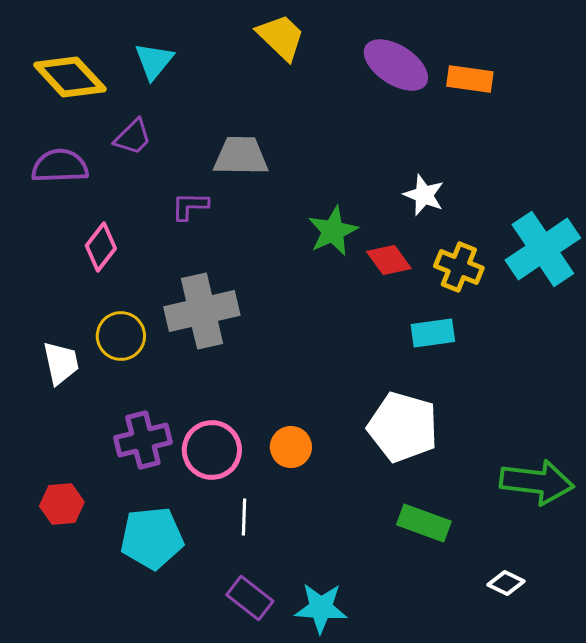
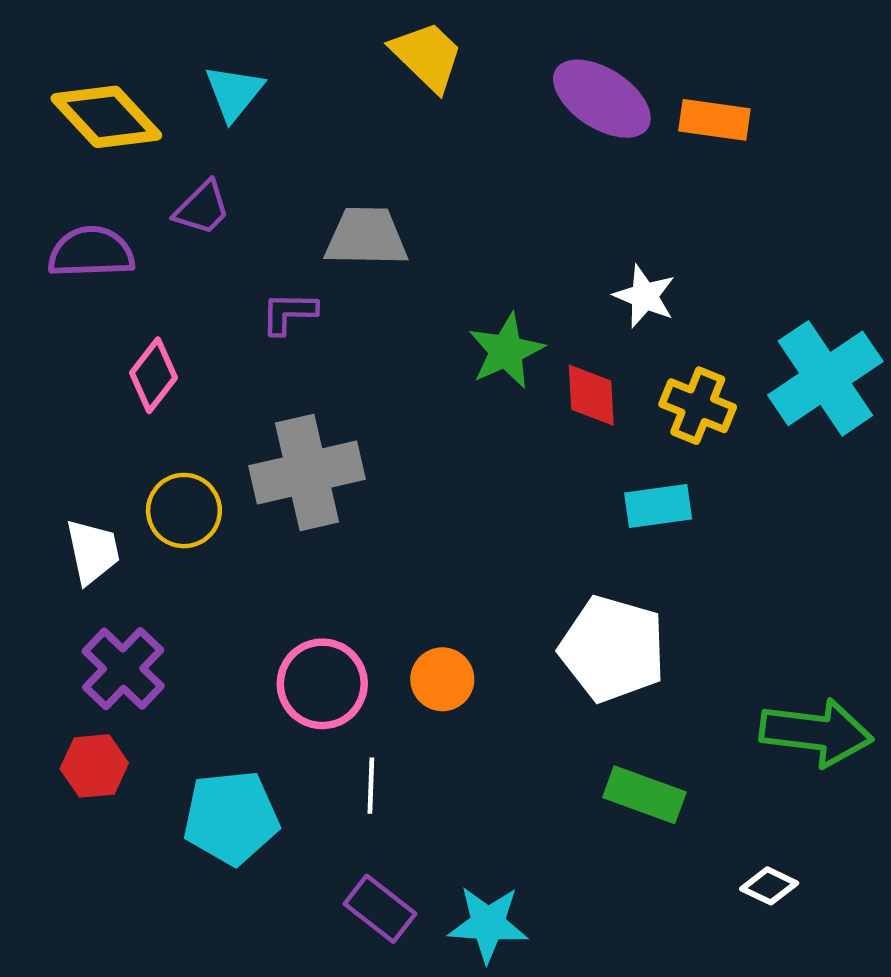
red diamond: (389, 260) -> (591, 395), turned 33
purple cross: (143, 440) -> (123, 669), moved, turned -32

